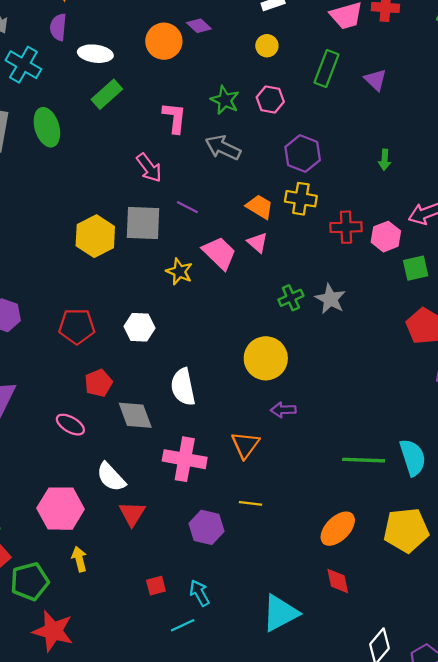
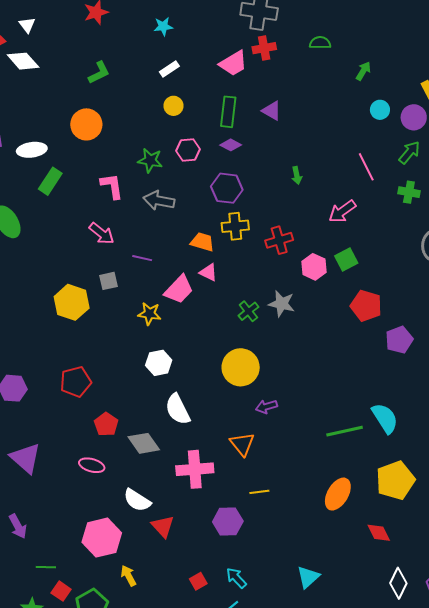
purple diamond: (199, 26) -> (231, 145), moved
gray square: (143, 223) -> (109, 281), size x0.6
pink hexagon: (386, 237) -> (314, 267), moved
pink trapezoid: (219, 253) -> (179, 289), turned 104
white hexagon: (139, 327) -> (159, 363), moved
red diamond: (338, 581) -> (379, 533), moved
cyan triangle: (280, 613) -> (308, 577), size x0.7

